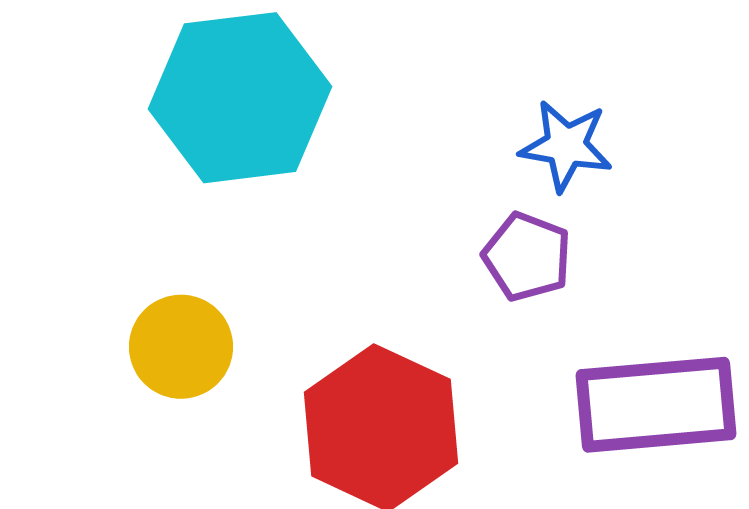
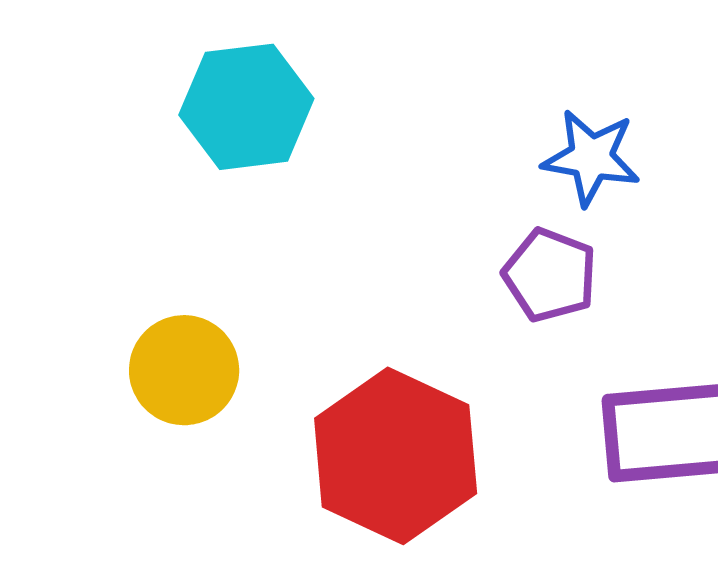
cyan hexagon: (240, 98) -> (246, 107), size x0.7

